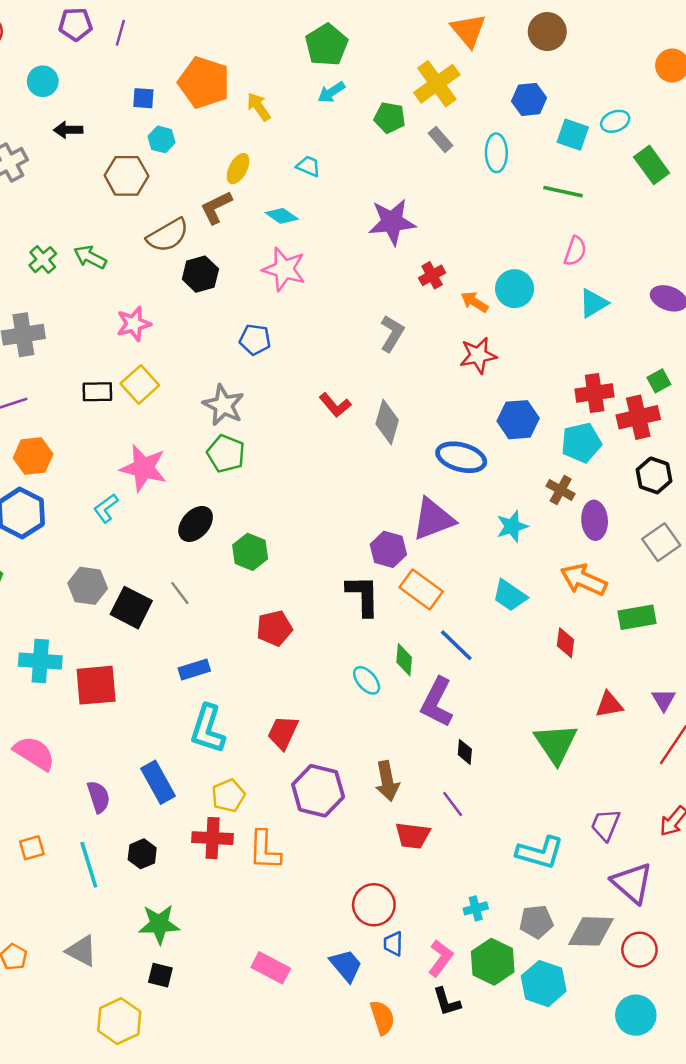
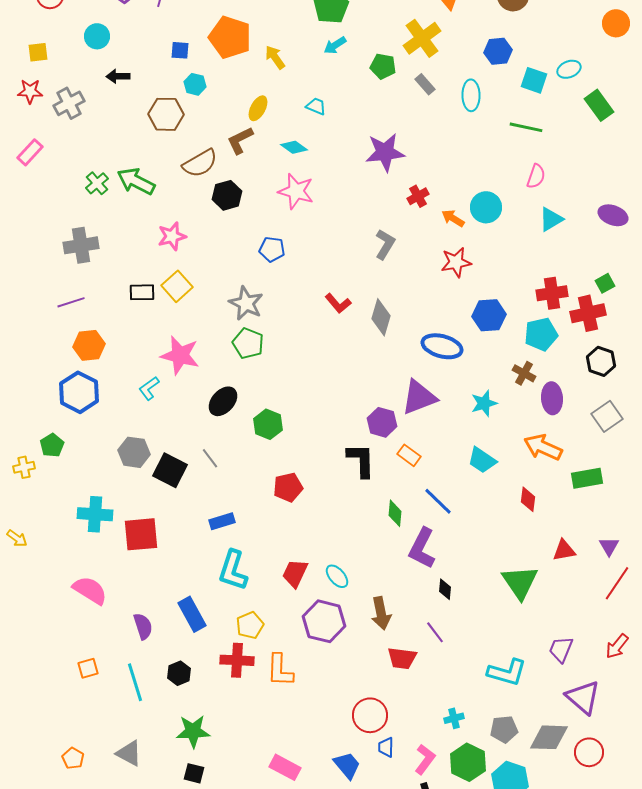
green arrow: (90, 257) -> (136, 181), size x1.4
orange rectangle: (421, 589) -> (409, 455), size x0.7
cyan ellipse: (367, 680) -> (337, 576), moved

